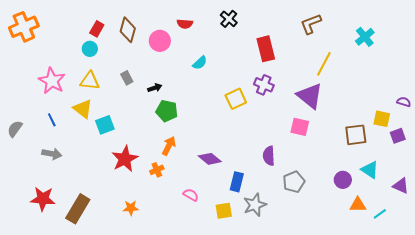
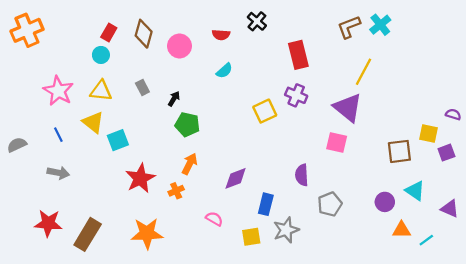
red semicircle: (185, 24) -> (221, 35), moved
cyan cross: (365, 37) -> (380, 25), moved
black arrow: (155, 88) -> (174, 99), turned -40
gray semicircle: (15, 129) -> (17, 145), turned 30
purple diamond: (210, 159) -> (236, 178), turned -60
orange star: (131, 208) -> (147, 233), size x1.8

